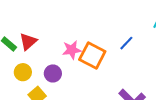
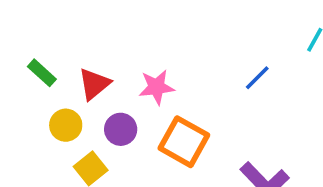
red triangle: (28, 42) -> (94, 84), moved
orange square: (92, 55) -> (184, 142), moved

